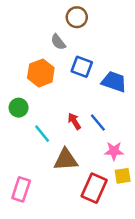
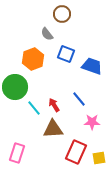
green circle: (19, 108) -> (15, 87), size x1.6
red arrow: (74, 121) -> (54, 105), moved
yellow square: (123, 176) -> (99, 158), moved

